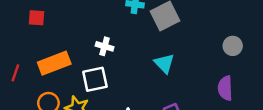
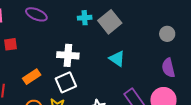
white cross: (105, 46) -> (68, 55), size x1.5
orange rectangle: (54, 63) -> (32, 77), size x0.7

